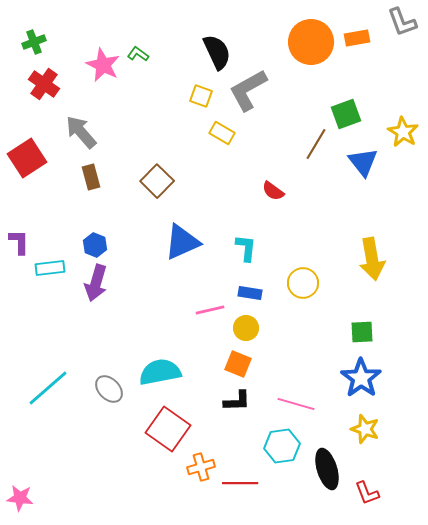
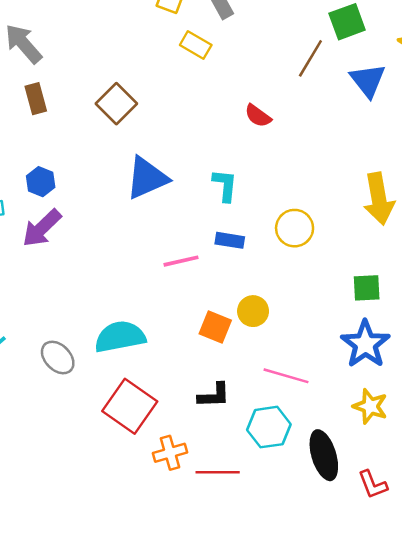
purple arrow: (96, 283) -> (42, 228), turned 30
yellow circle: (246, 328) -> (253, 311), moved
black L-shape: (237, 401) -> (214, 395), moved

